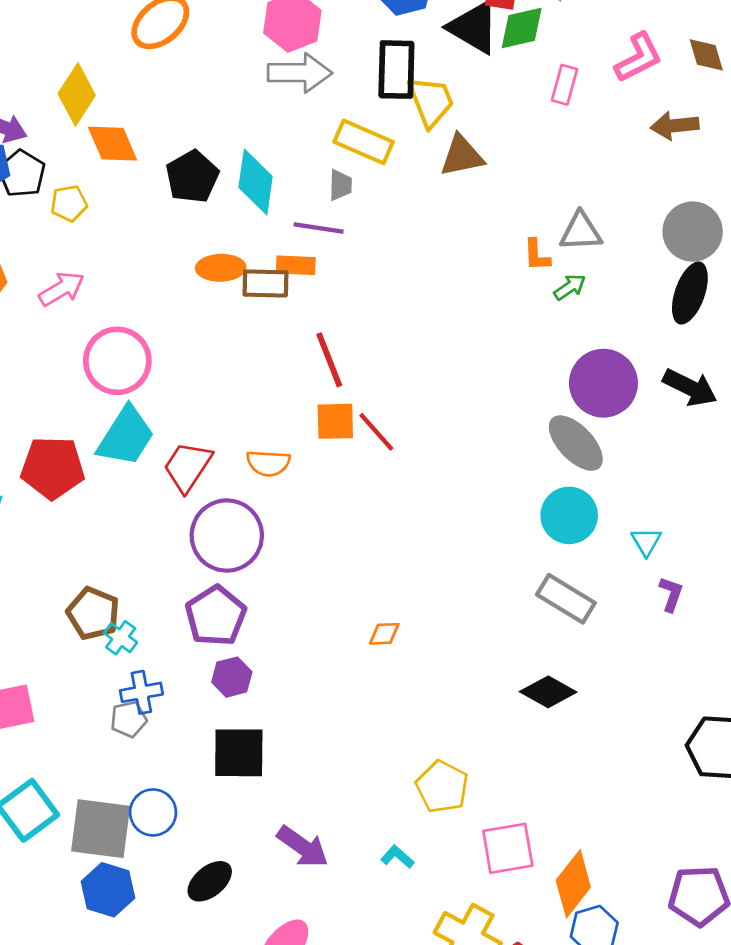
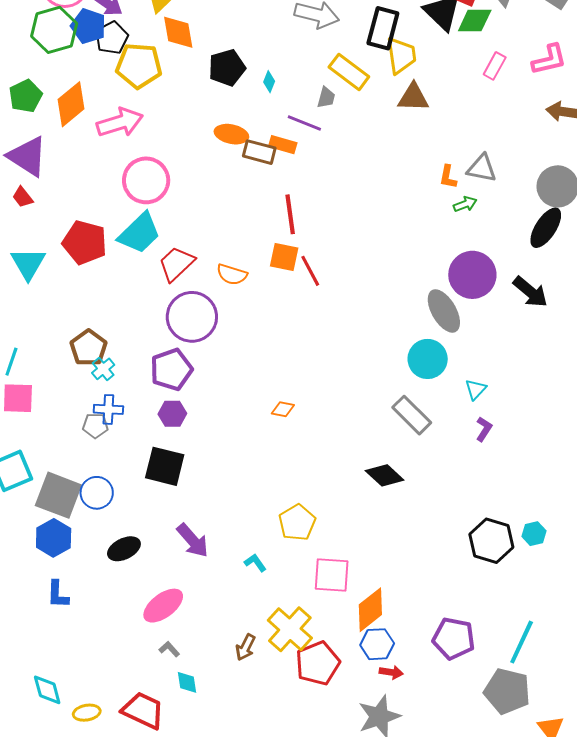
cyan diamond: (256, 182) -> (269, 82), size x0.5
yellow pentagon: (69, 203) -> (139, 66), size x1.8
pink arrow: (62, 289) -> (120, 123), size x1.4

